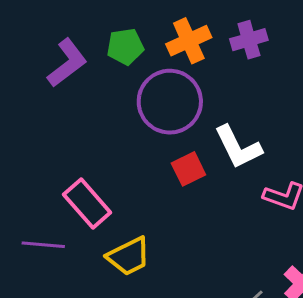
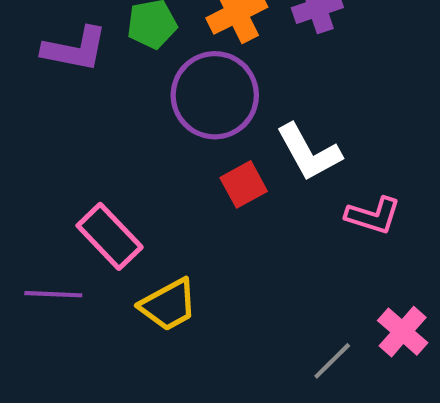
purple L-shape: (67, 63) -> (75, 49), turned 51

